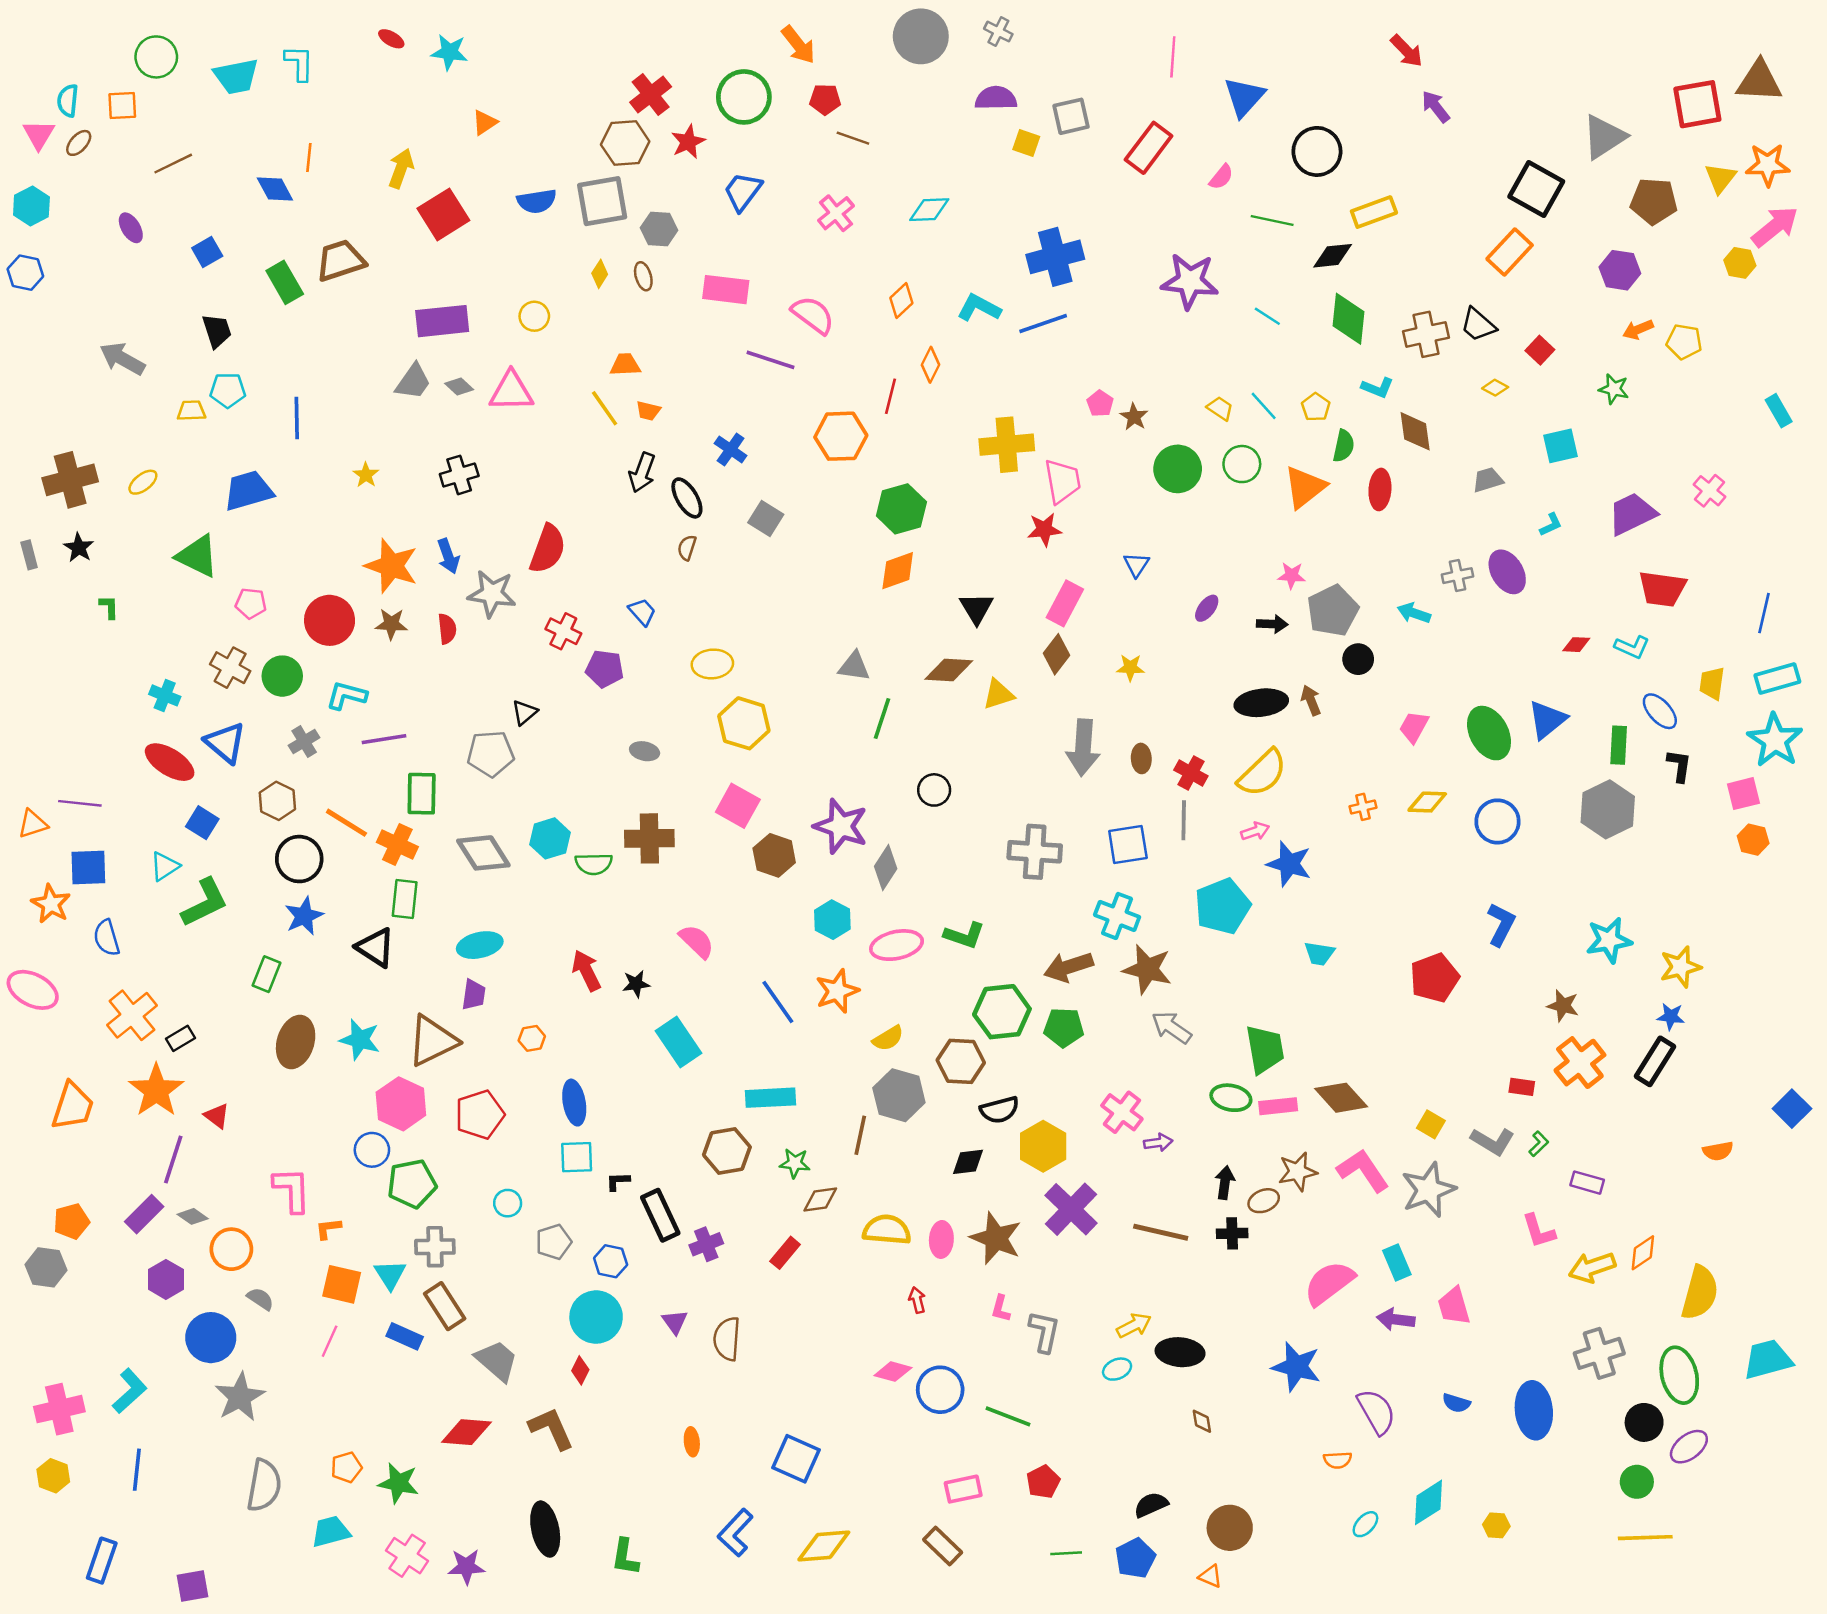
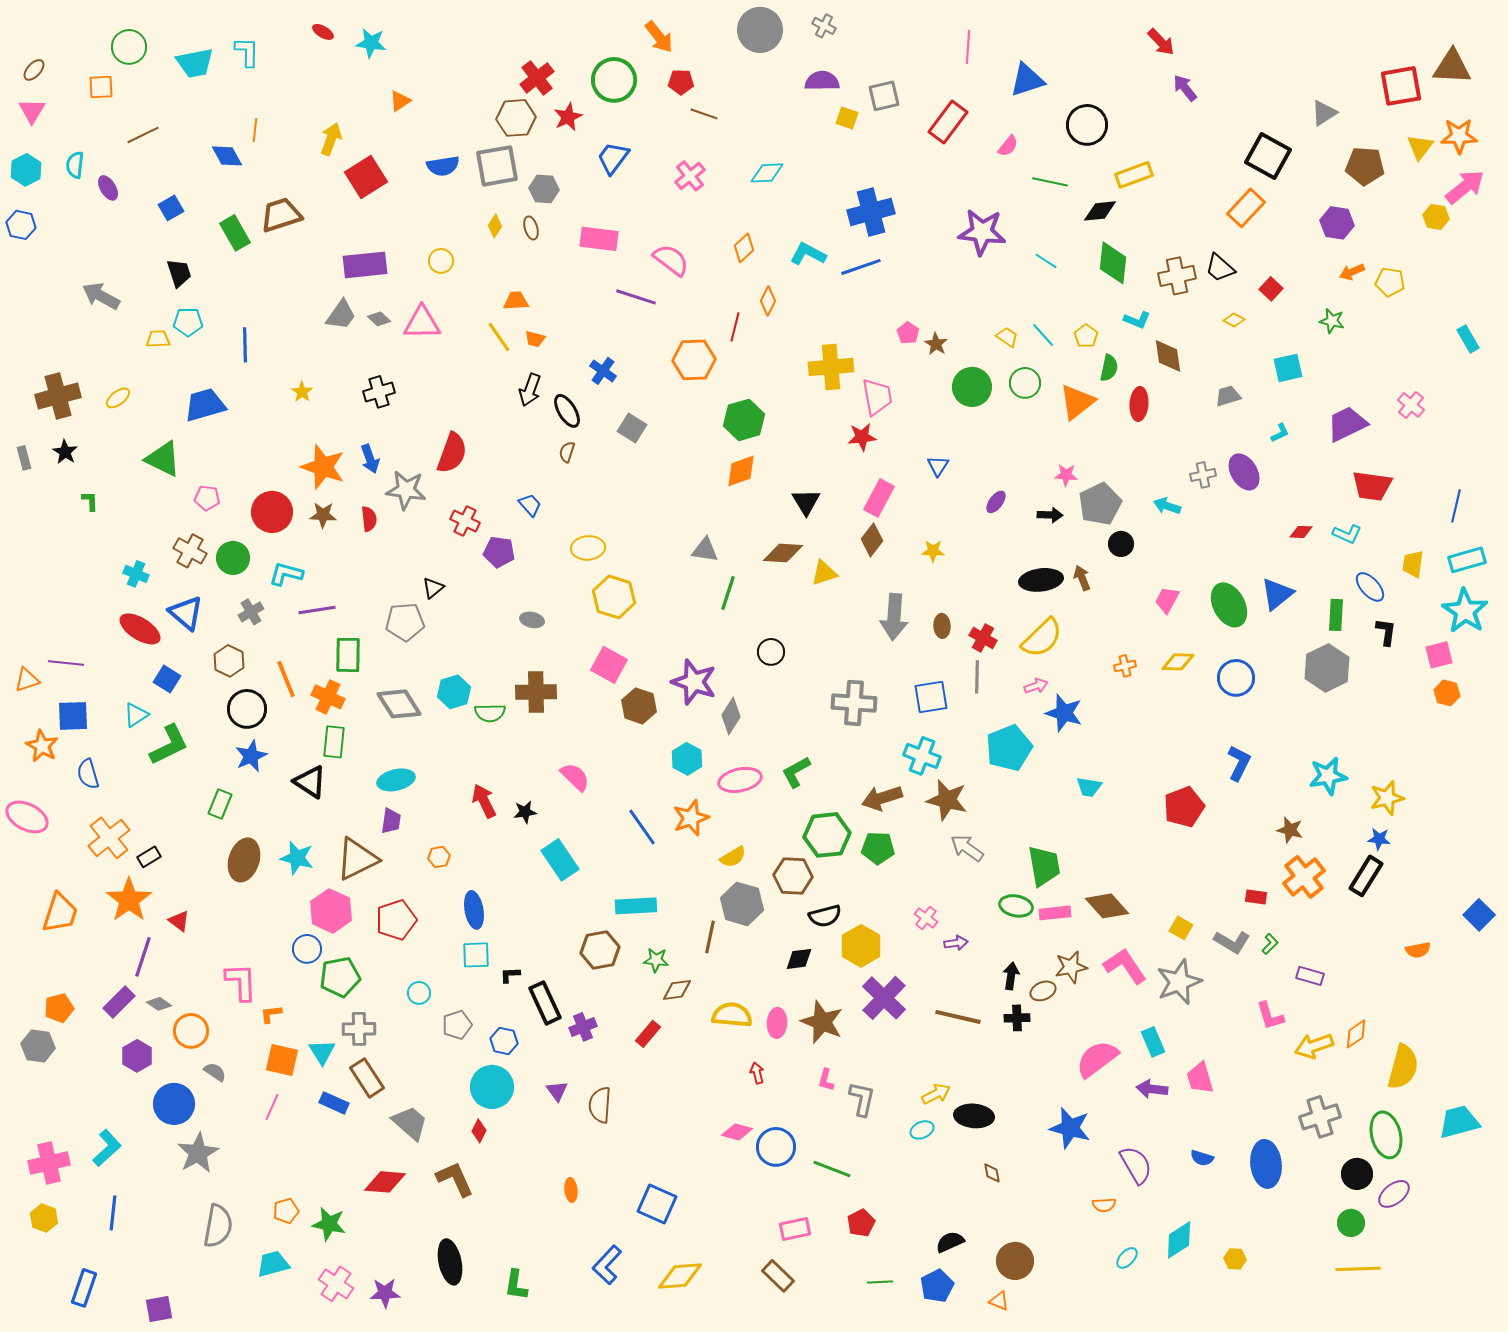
blue triangle: (1244, 97) -> (1027, 80), turned 30
cyan semicircle: (68, 101) -> (75, 165), moved
gray triangle: (1604, 137) -> (1324, 113), size x0.7
brown ellipse: (79, 143) -> (34, 70), moved
orange line: (346, 823) -> (286, 679), turned 36
green L-shape: (964, 935) -> (796, 772), turned 132
pink cross: (1122, 1112) -> (926, 918), size x0.7

